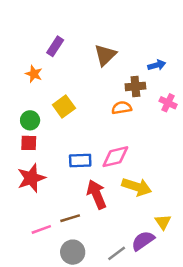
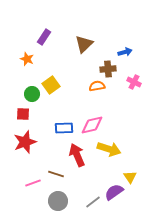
green circle: (30, 120) -> (32, 94), moved
brown line: (70, 218) -> (56, 174), turned 35

